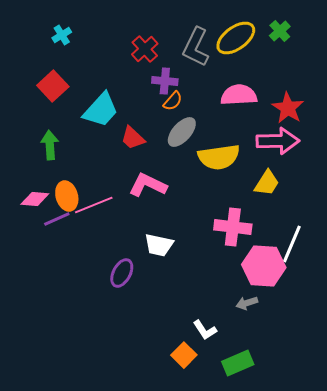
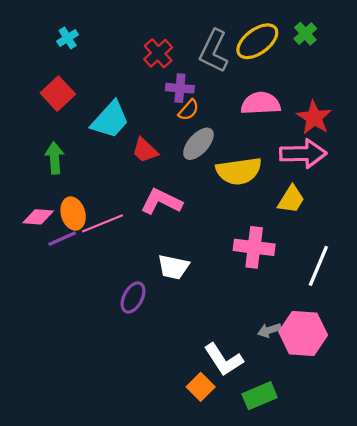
pink hexagon: (264, 266) -> (303, 333), moved
white L-shape: (205, 330) -> (224, 360), size x1.5

